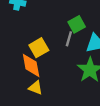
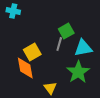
yellow triangle: (36, 88) -> (50, 88), moved, turned 32

